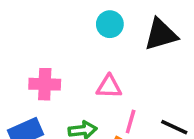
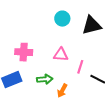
pink line: (131, 122) -> (80, 67), moved

